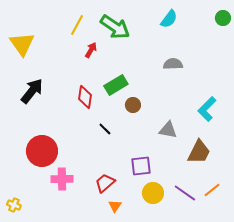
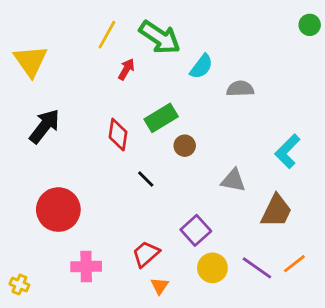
cyan semicircle: (169, 19) -> (201, 67), moved
purple square: (141, 166) -> (196, 230), turned -35
pink cross: (62, 179) -> (86, 266), moved

